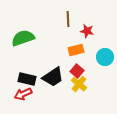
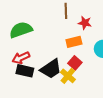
yellow cross: (79, 84) -> (68, 76), moved
red arrow: (23, 94) -> (21, 58), moved

